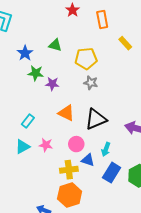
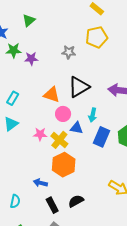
green triangle: (55, 45) -> (29, 20), turned -48
yellow pentagon: (86, 59) -> (97, 37), moved
orange triangle: (66, 113) -> (52, 95), moved
pink star: (46, 145) -> (40, 134), moved
yellow cross: (69, 170) -> (59, 140), turned -36

